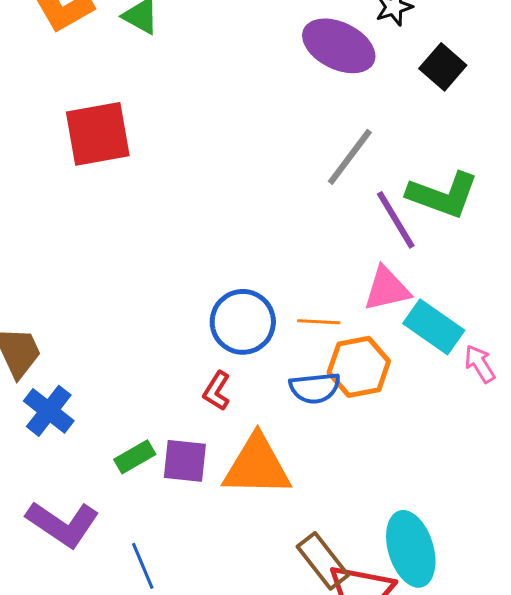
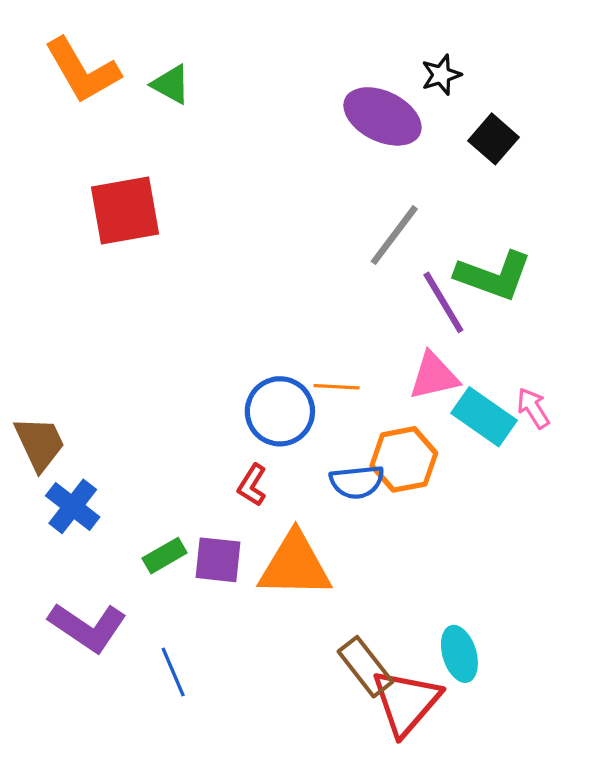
orange line: (319, 322) -> (337, 387), moved
pink arrow: (480, 364) -> (533, 408), moved
cyan ellipse: (411, 549) -> (459, 654), size x0.7

